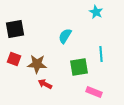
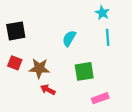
cyan line: (101, 54) -> (108, 37), moved
pink rectangle: (94, 92) -> (100, 98), turned -42

